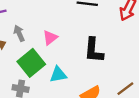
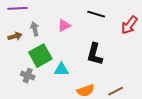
pink triangle: (50, 38) -> (64, 25), moved

